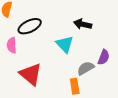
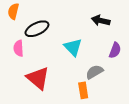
black arrow: (83, 24) -> (101, 21), moved
purple semicircle: (104, 57) -> (115, 50), moved

